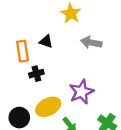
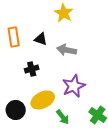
gray arrow: (91, 42) -> (67, 50), moved
orange rectangle: (23, 51) -> (14, 37), moved

